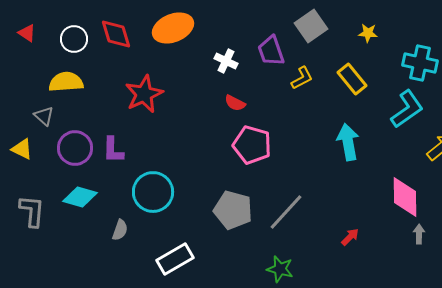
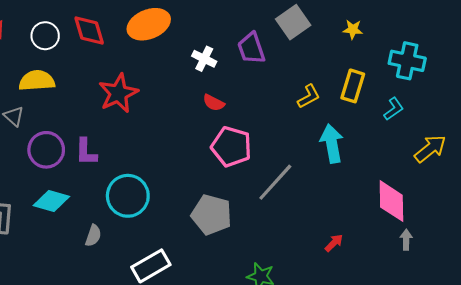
yellow L-shape: (302, 78) -> (309, 96), moved
yellow rectangle: (352, 79) -> (353, 86), moved, turned 56
cyan L-shape: (407, 109) -> (394, 109), size x0.6
gray line: (286, 212) -> (275, 182), moved

